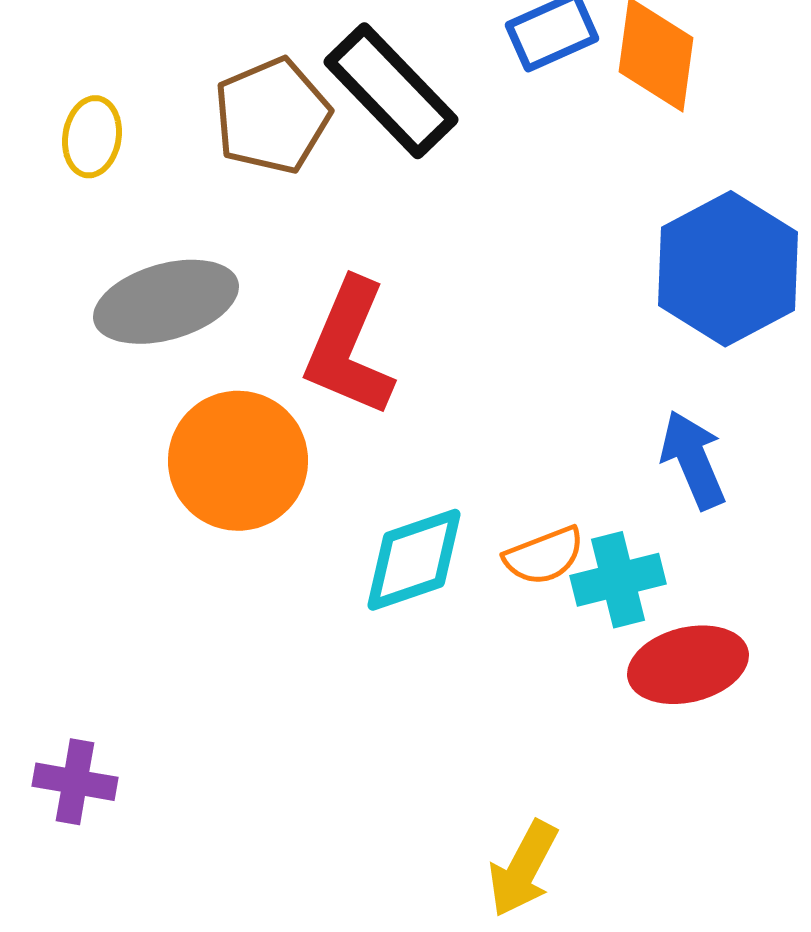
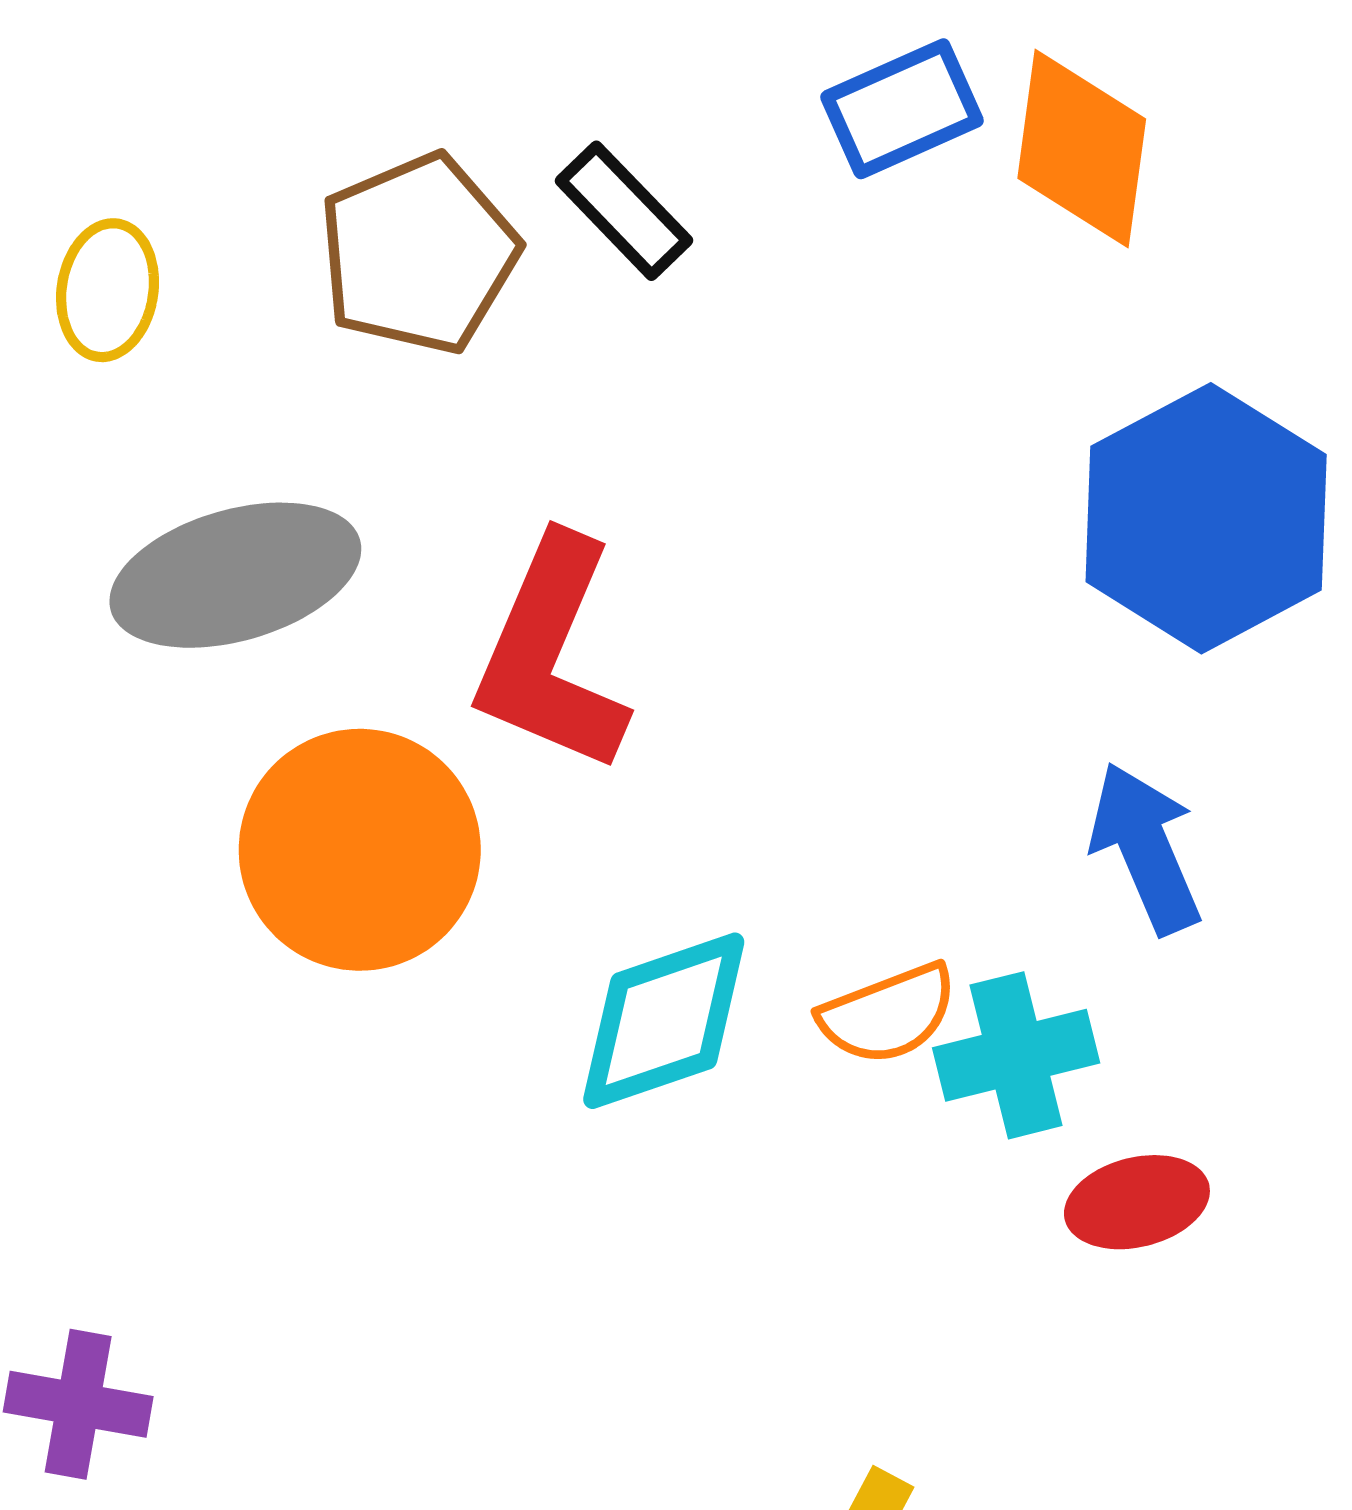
black rectangle: (391, 91) -> (624, 211), size x0.6
red ellipse: (688, 665) -> (1137, 1202), size x0.7

